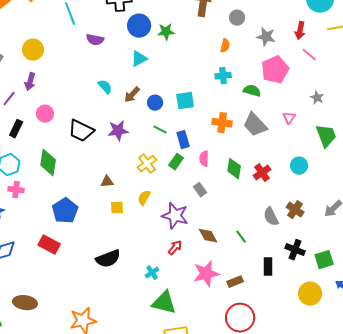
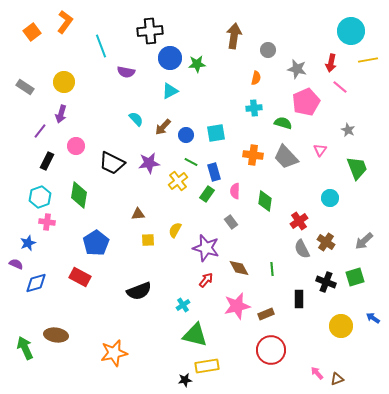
yellow cross: (147, 164) -> (178, 181), moved
red cross: (262, 173) -> (299, 221), moved
green line: (241, 237) -> (272, 269), turned 32
green square: (324, 260) -> (355, 277), moved

